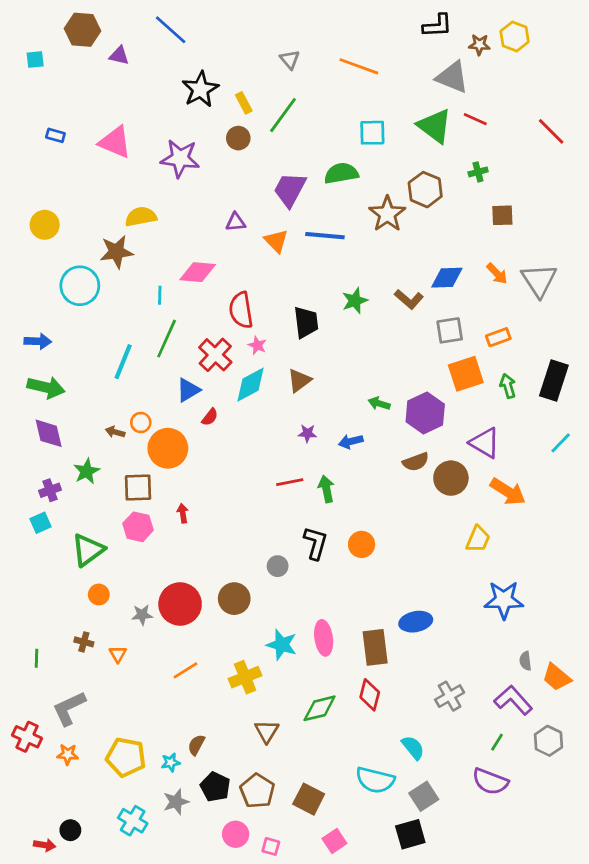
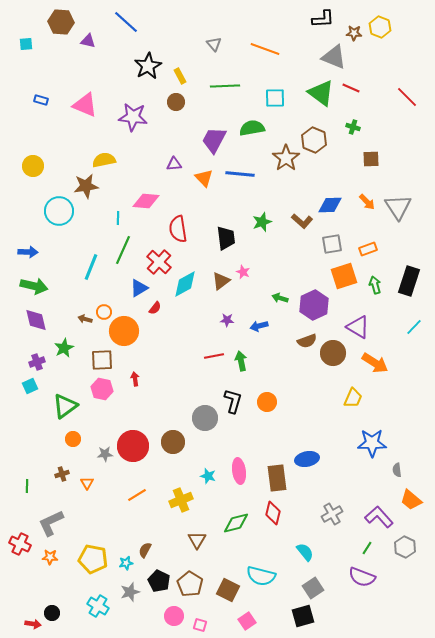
green line: (283, 115) -> (225, 86), moved, turned 52
green cross: (478, 172) -> (353, 127), turned 32
pink star: (257, 345) -> (243, 272), moved
gray circle: (278, 566) -> (205, 418), size x1.6
brown cross: (84, 642) -> (62, 474), turned -32
cyan star: (282, 645) -> (208, 476), size x0.7
gray semicircle: (525, 661) -> (397, 470), moved
cyan semicircle: (375, 780) -> (261, 576), moved

